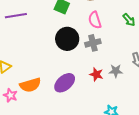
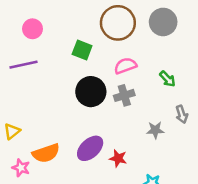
pink semicircle: (95, 20) -> (125, 66), turned 90
green arrow: (129, 20) -> (167, 79), moved
red star: (96, 74) -> (118, 158), moved

